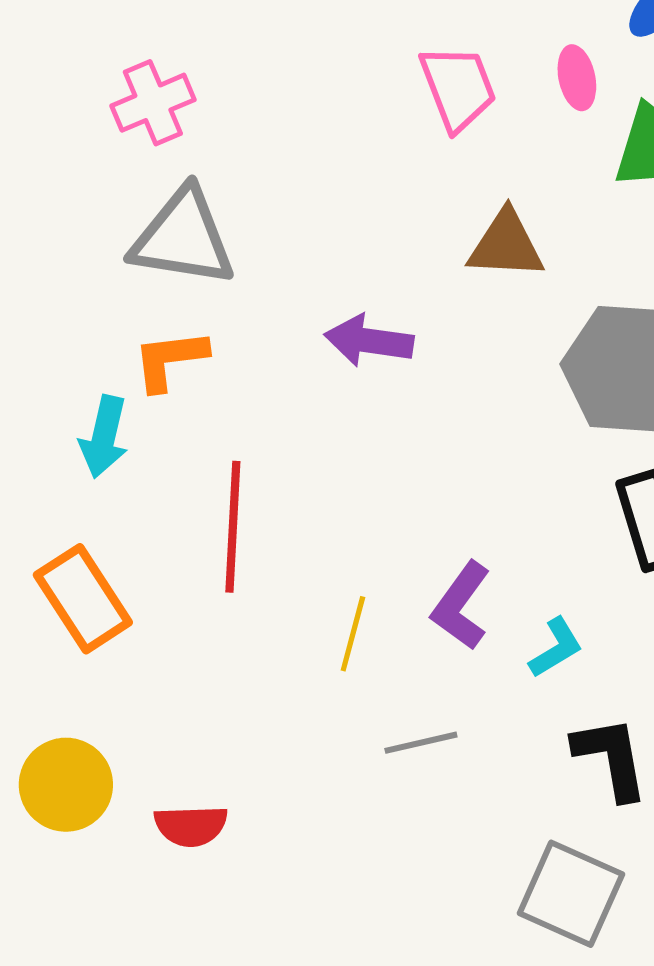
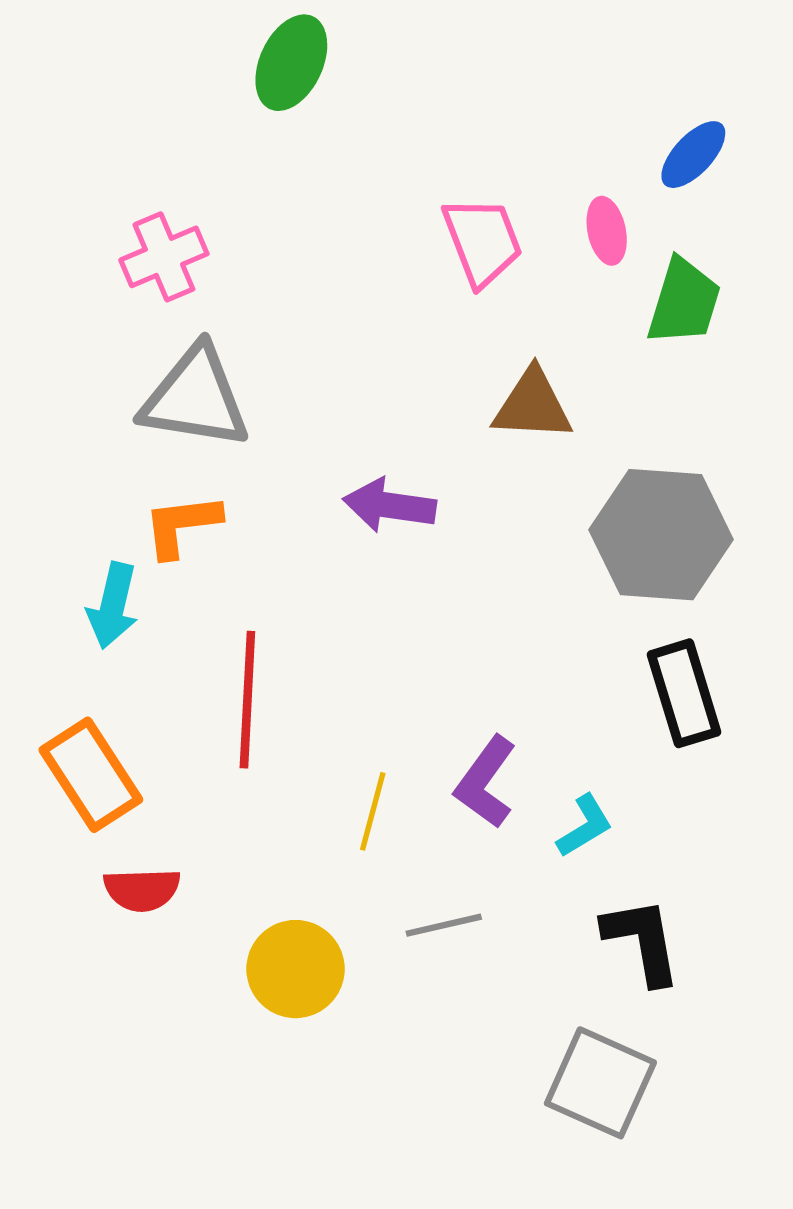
yellow circle: (66, 785) -> (296, 969), moved
red semicircle: (191, 826) -> (142, 890), moved

